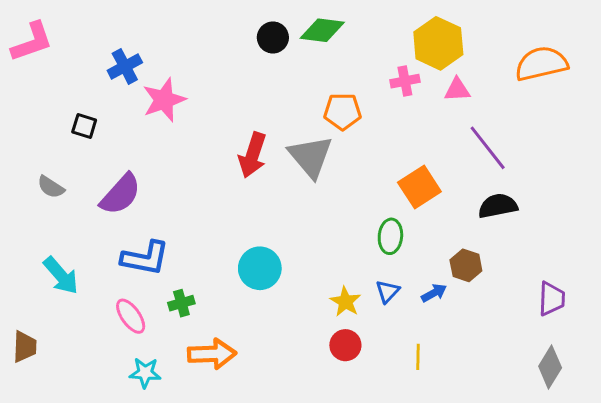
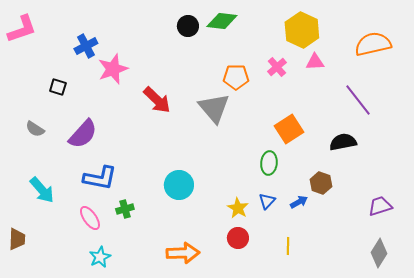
pink cross: (405, 81) -> (277, 67), moved, turned -30
purple line: (488, 148) -> (358, 100), moved
red arrow: (253, 155) -> (157, 100), moved, turned -64
purple trapezoid: (552, 299) -> (380, 206), turned -110
orange arrow: (212, 354) -> (183, 253), moved
cyan star: (145, 373) -> (100, 257), turned -30

